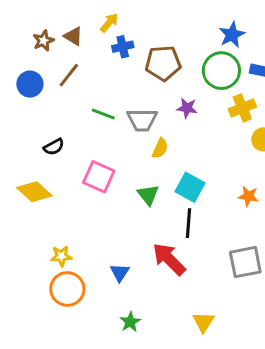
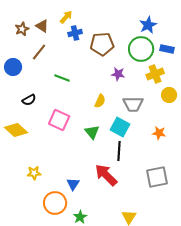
blue circle: (30, 84) -> (13, 67), moved
gray trapezoid: (142, 120) -> (133, 104), moved
orange circle: (67, 289) -> (55, 203), moved

